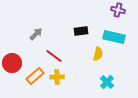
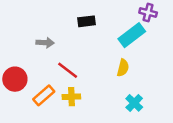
black rectangle: (81, 31) -> (86, 21), moved
gray arrow: (36, 34) -> (45, 43), turned 48
cyan rectangle: (114, 37) -> (132, 35), moved, turned -50

